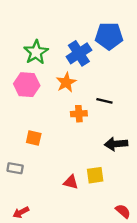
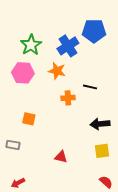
orange star: (66, 82) -> (57, 71), turned -30
yellow square: (95, 175) -> (102, 151), moved

